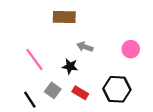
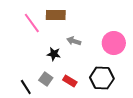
pink circle: (131, 49) -> (114, 43), size x1.5
pink line: (34, 59) -> (32, 23), moved
black star: (70, 66) -> (54, 54), moved

